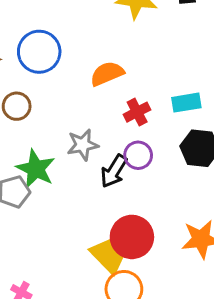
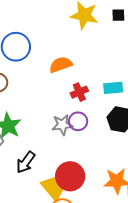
gray star: (83, 145) -> (62, 125), moved
black arrow: (114, 171) -> (26, 162), moved

